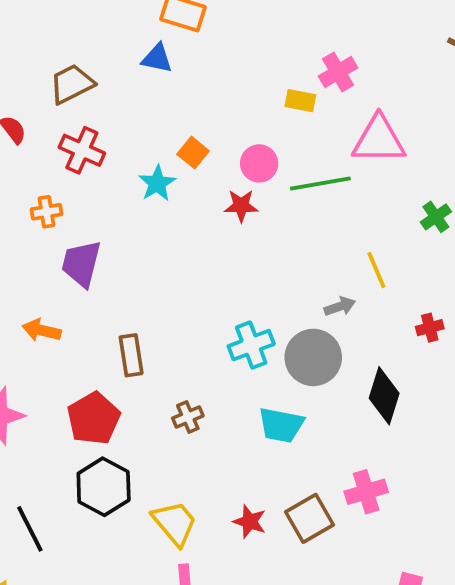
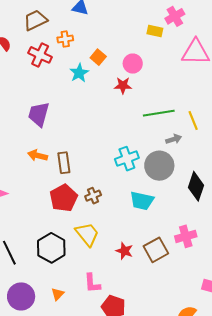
green line: (320, 183) -> (159, 113), moved
orange cross: (47, 212) -> (65, 39), moved
orange arrow: (42, 330) -> (38, 155), moved
red pentagon: (94, 418) -> (64, 198), moved
black hexagon: (104, 487) -> (51, 248), moved
yellow trapezoid: (175, 523) -> (87, 234), moved

